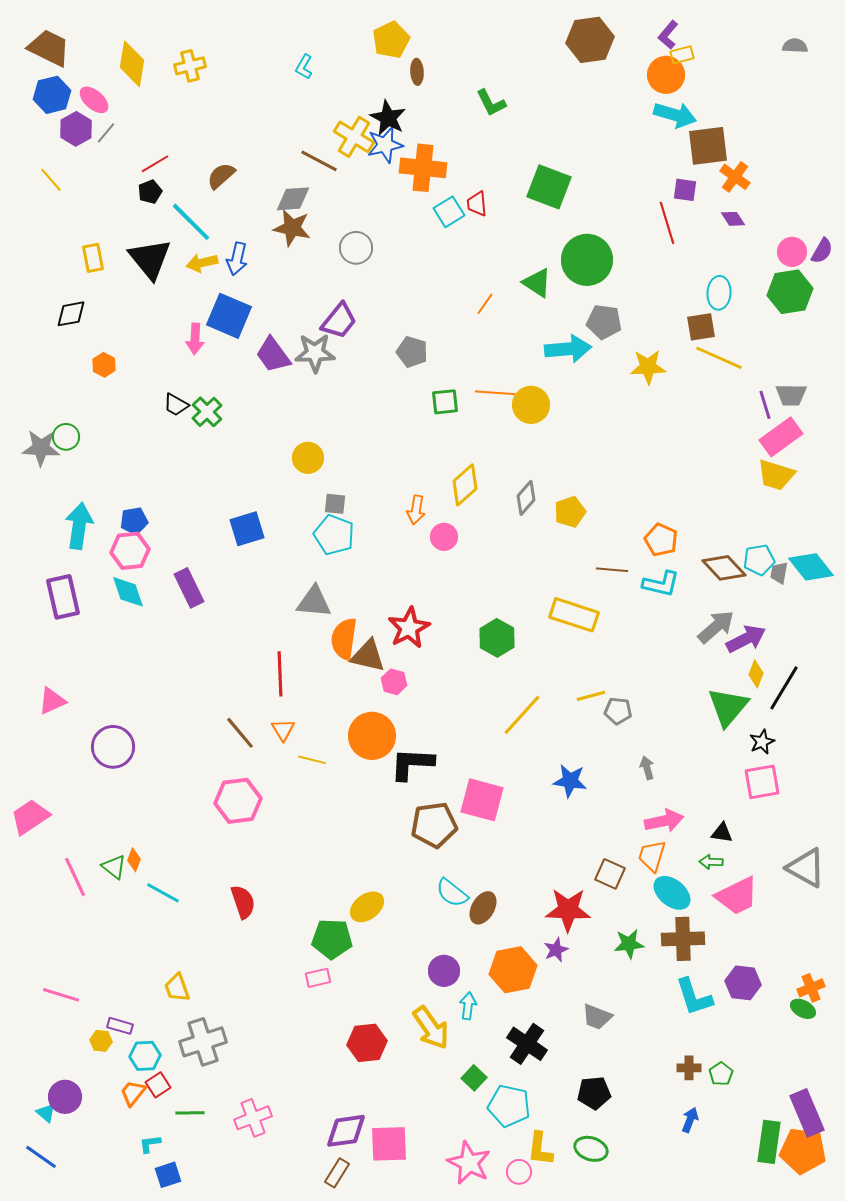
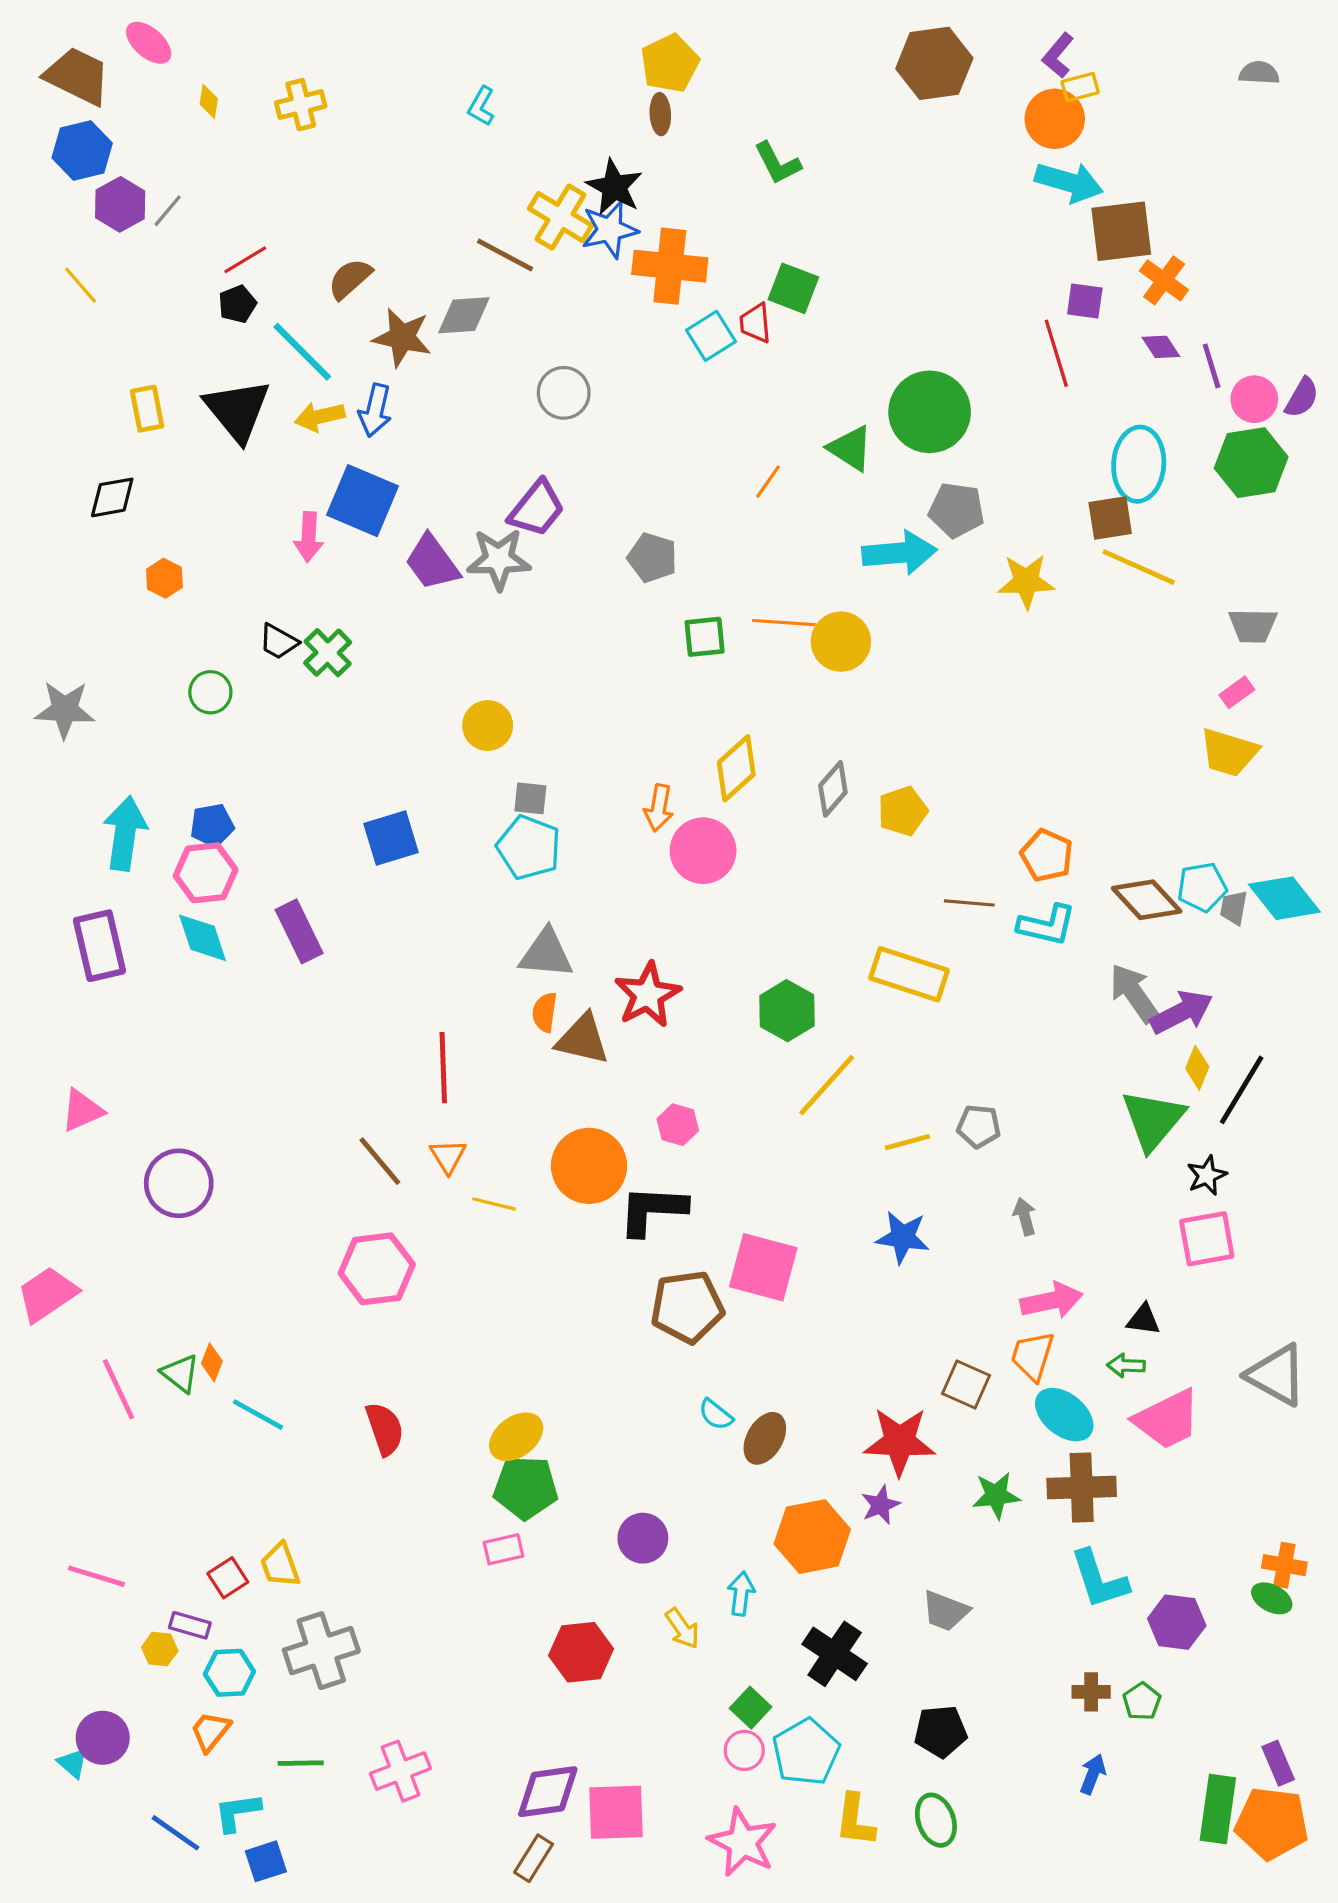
yellow pentagon: (391, 40) -> (670, 63), moved
yellow diamond: (132, 64) -> (209, 101), size x0.5
pink ellipse: (94, 100) -> (149, 43), moved
green square: (549, 187) -> (793, 288), moved, size x0.7
brown star: (292, 228) -> (402, 337), moved
cyan ellipse: (719, 293) -> (1139, 464), size x1.4
purple line: (765, 405) -> (1212, 366), moved
green circle: (66, 437) -> (210, 692), moved
pink rectangle: (781, 437) -> (1237, 692), size x0.5
pink circle: (444, 537) -> (703, 851), size x1.5
gray triangle: (314, 602) -> (546, 954), moved
gray arrow: (716, 627) -> (1134, 993), turned -84
orange semicircle: (344, 639) -> (545, 1012), size x0.6
pink hexagon: (394, 682) -> (678, 1125), moved
yellow line: (591, 696) -> (907, 1142), moved
yellow line: (522, 715) -> (827, 1085), moved
cyan semicircle: (452, 893) -> (716, 1415), size x0.7
yellow ellipse: (367, 907) -> (516, 1437), moved
purple circle: (444, 971) -> (643, 1538), moved
purple hexagon: (743, 983) -> (1177, 1622), moved
orange cross: (811, 988) -> (1284, 1565), turned 32
yellow arrow: (431, 1028) -> (682, 1628), size x0.6
red square: (158, 1085) -> (228, 1578), moved
cyan pentagon: (509, 1106) -> (806, 1752), turned 30
purple rectangle: (807, 1113) -> (1278, 1763), size x0.6
cyan L-shape: (150, 1144) -> (237, 1812), size x1.4
green ellipse: (591, 1149) -> (936, 1820), turned 52
blue line: (41, 1157) -> (176, 1833), moved
pink circle: (519, 1172) -> (744, 1750), moved

